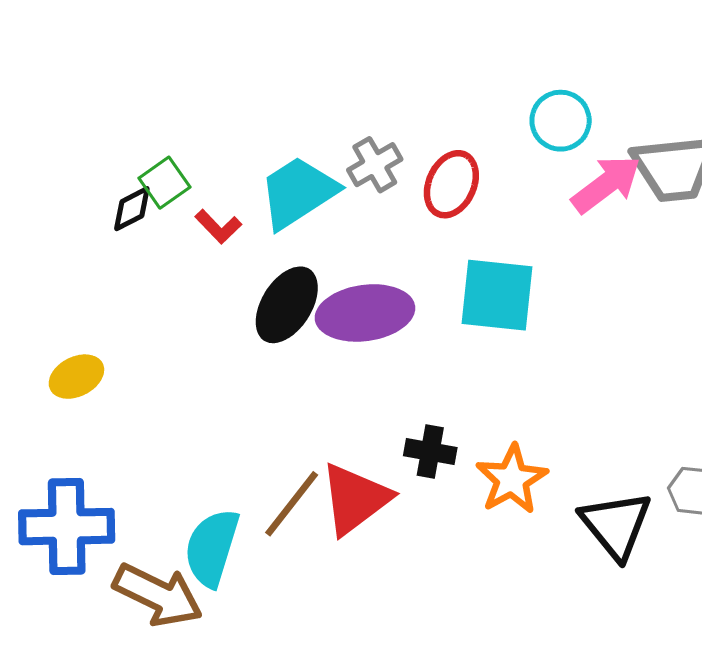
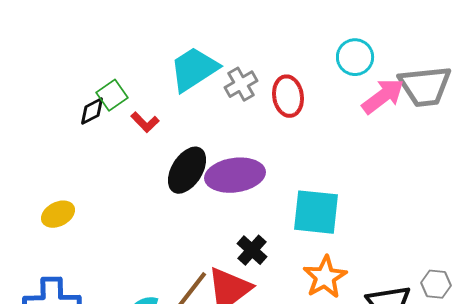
red ellipse: (451, 184) -> (288, 96), turned -33
cyan trapezoid: (298, 192) -> (194, 69), moved
cyan square: (497, 295) -> (316, 212), moved
black cross: (430, 452) -> (252, 250), moved, turned 32

